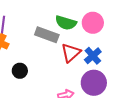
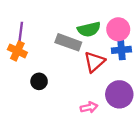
green semicircle: (66, 23) -> (89, 29), turned -30
blue cross: (93, 56) -> (121, 50), moved, turned 36

